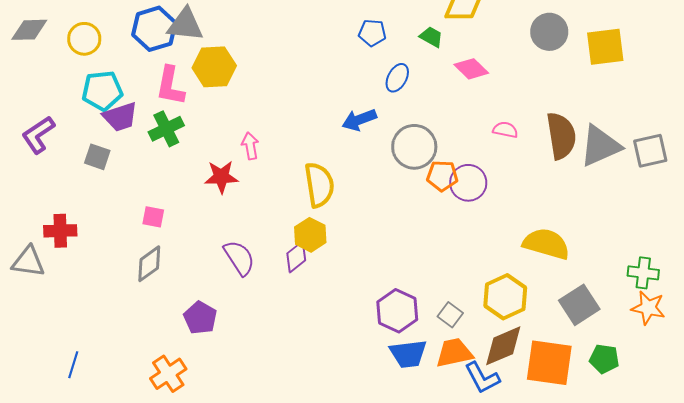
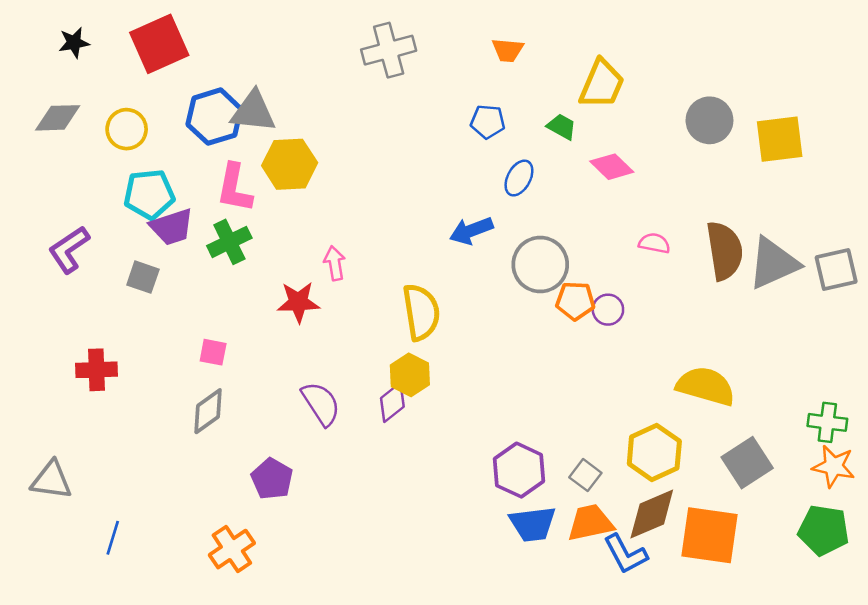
purple circle: (468, 183) -> (608, 310), size x0.7
gray triangle: (28, 262) -> (51, 480), moved
green pentagon: (604, 359) -> (824, 530), moved, size x1.4

